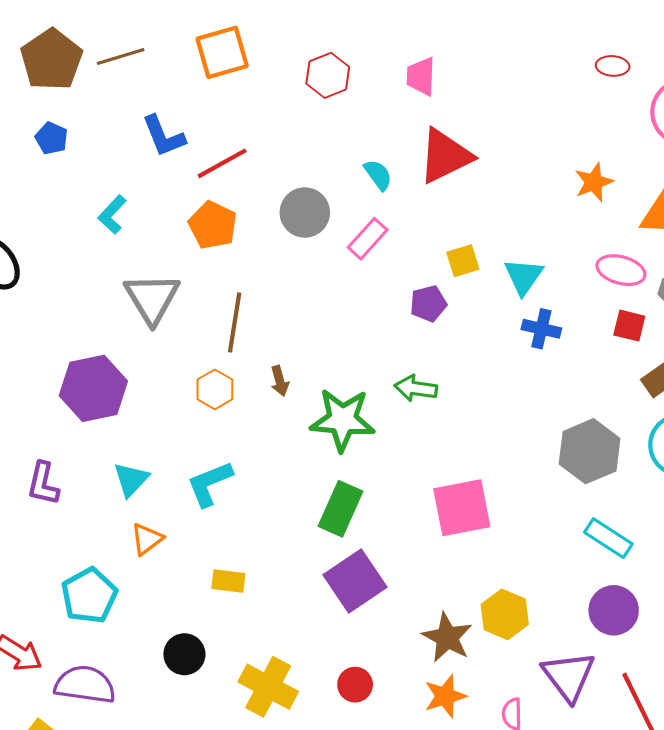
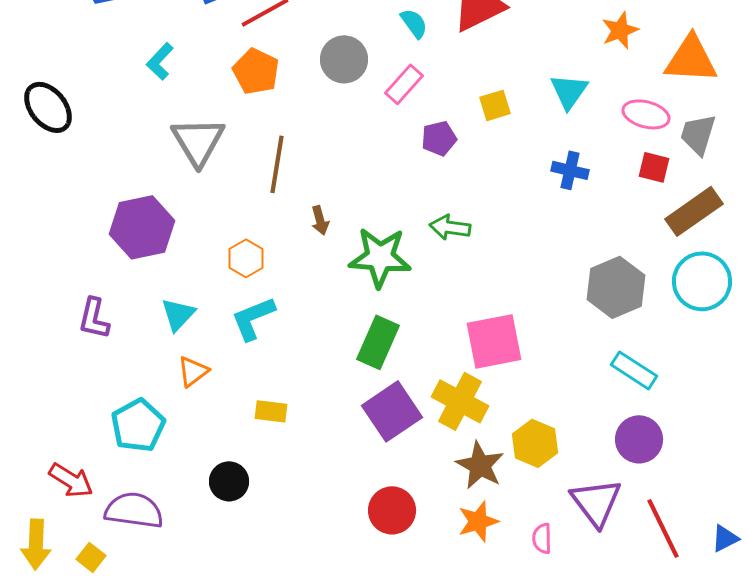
cyan triangle: (524, 276) -> (569, 91), moved
purple pentagon: (428, 304) -> (439, 138), moved
orange hexagon: (215, 389) -> (246, 258), moved
red circle: (355, 685) -> (392, 510), size x1.4
yellow cross: (268, 687) -> (460, 401), moved

